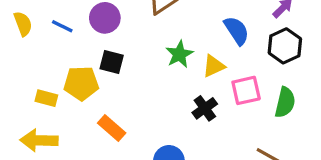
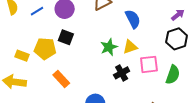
blue line: (62, 26) -> (37, 11), turned -64
blue semicircle: (237, 31) -> (133, 19), moved
green star: (179, 54) -> (109, 47), moved

